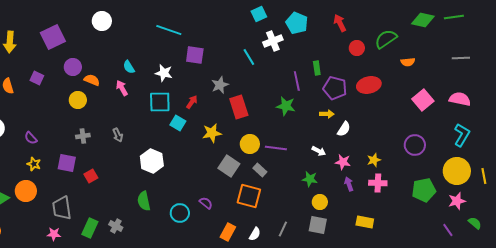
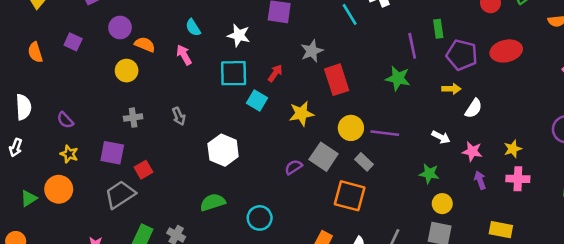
green semicircle: (144, 201) -> (213, 202), turned 84
purple semicircle: (206, 203) -> (294, 167), moved, turned -72
gray trapezoid: (62, 208) -> (120, 194), moved, turned 65

